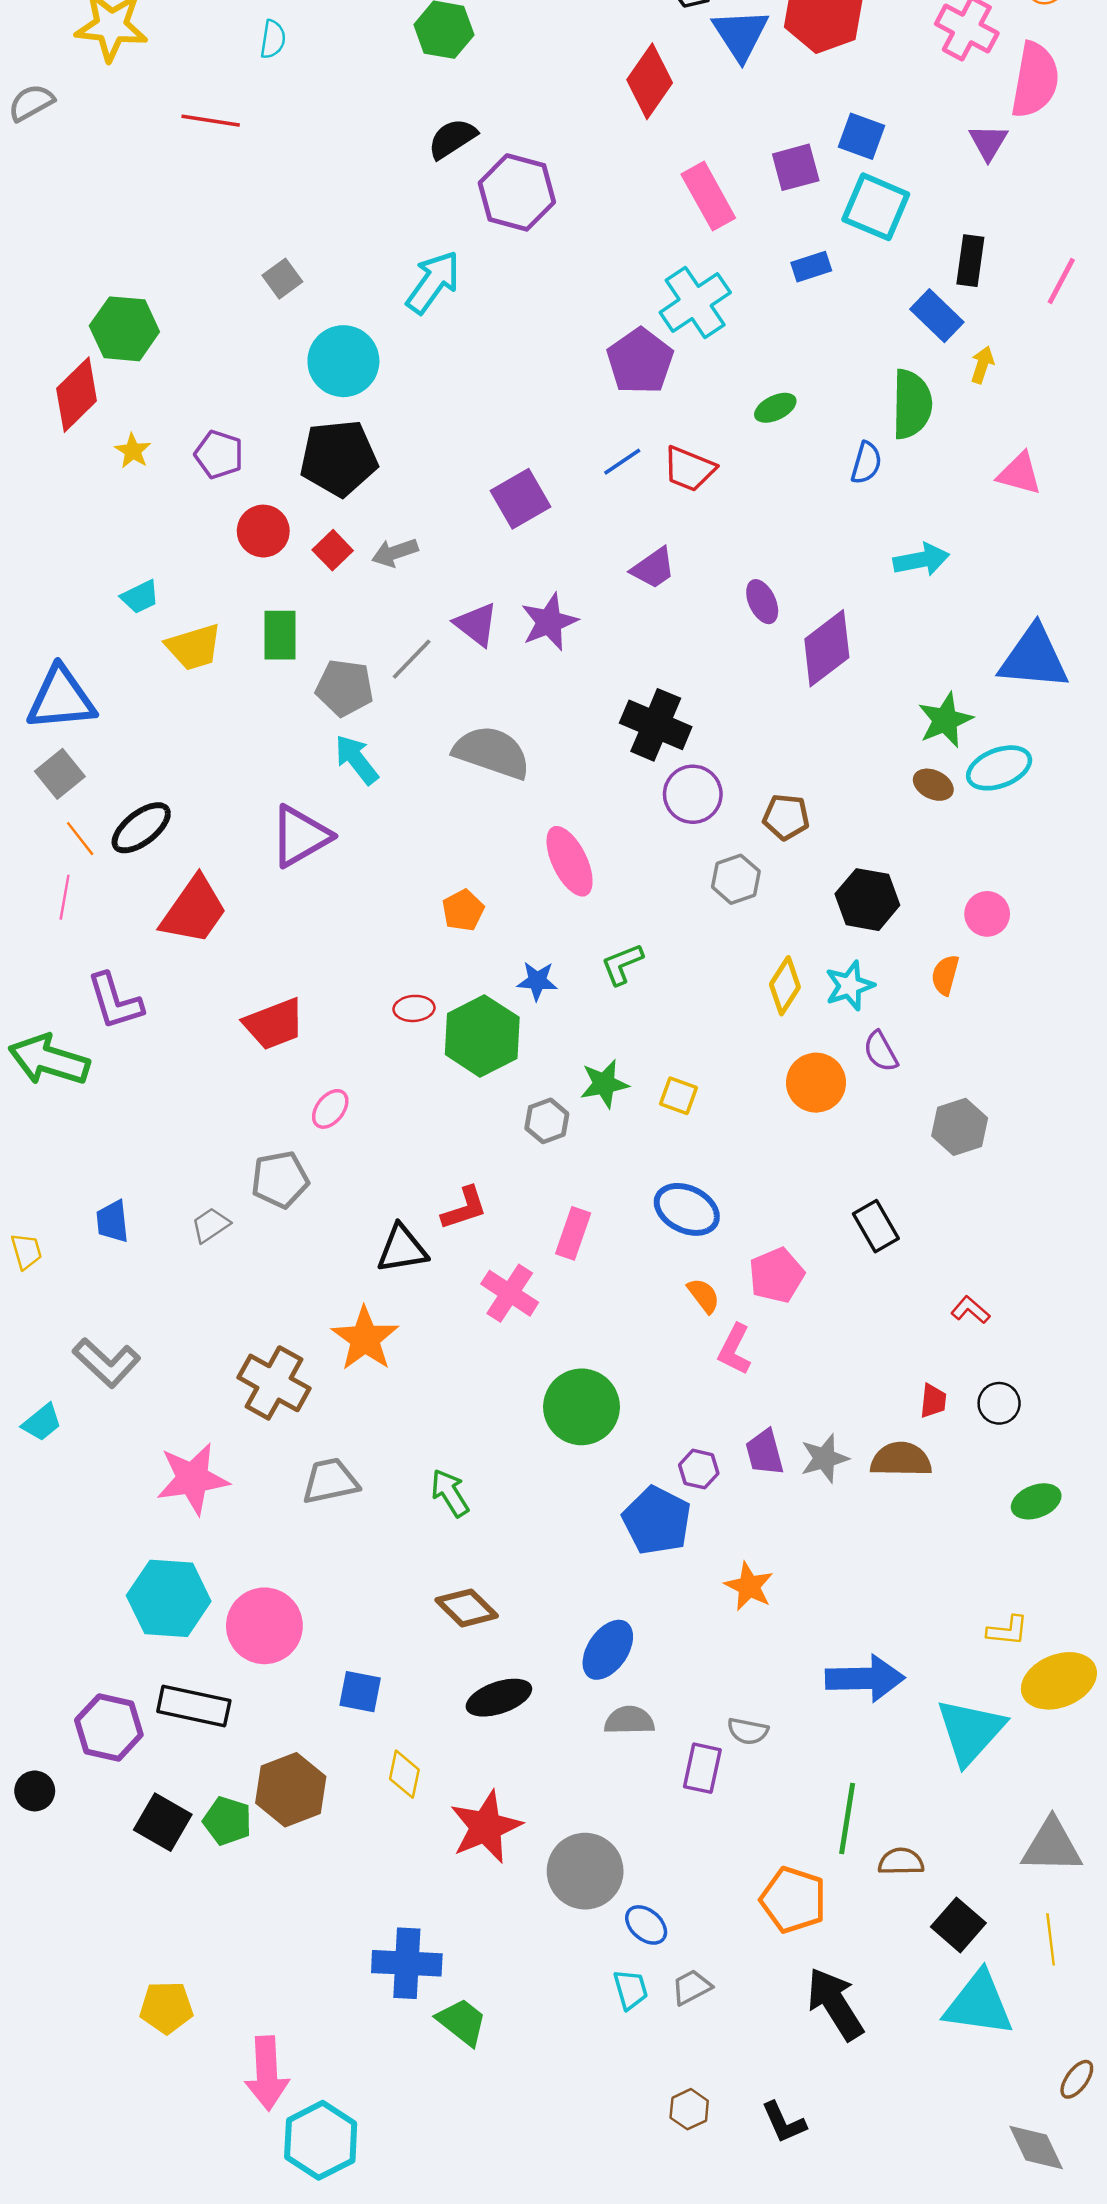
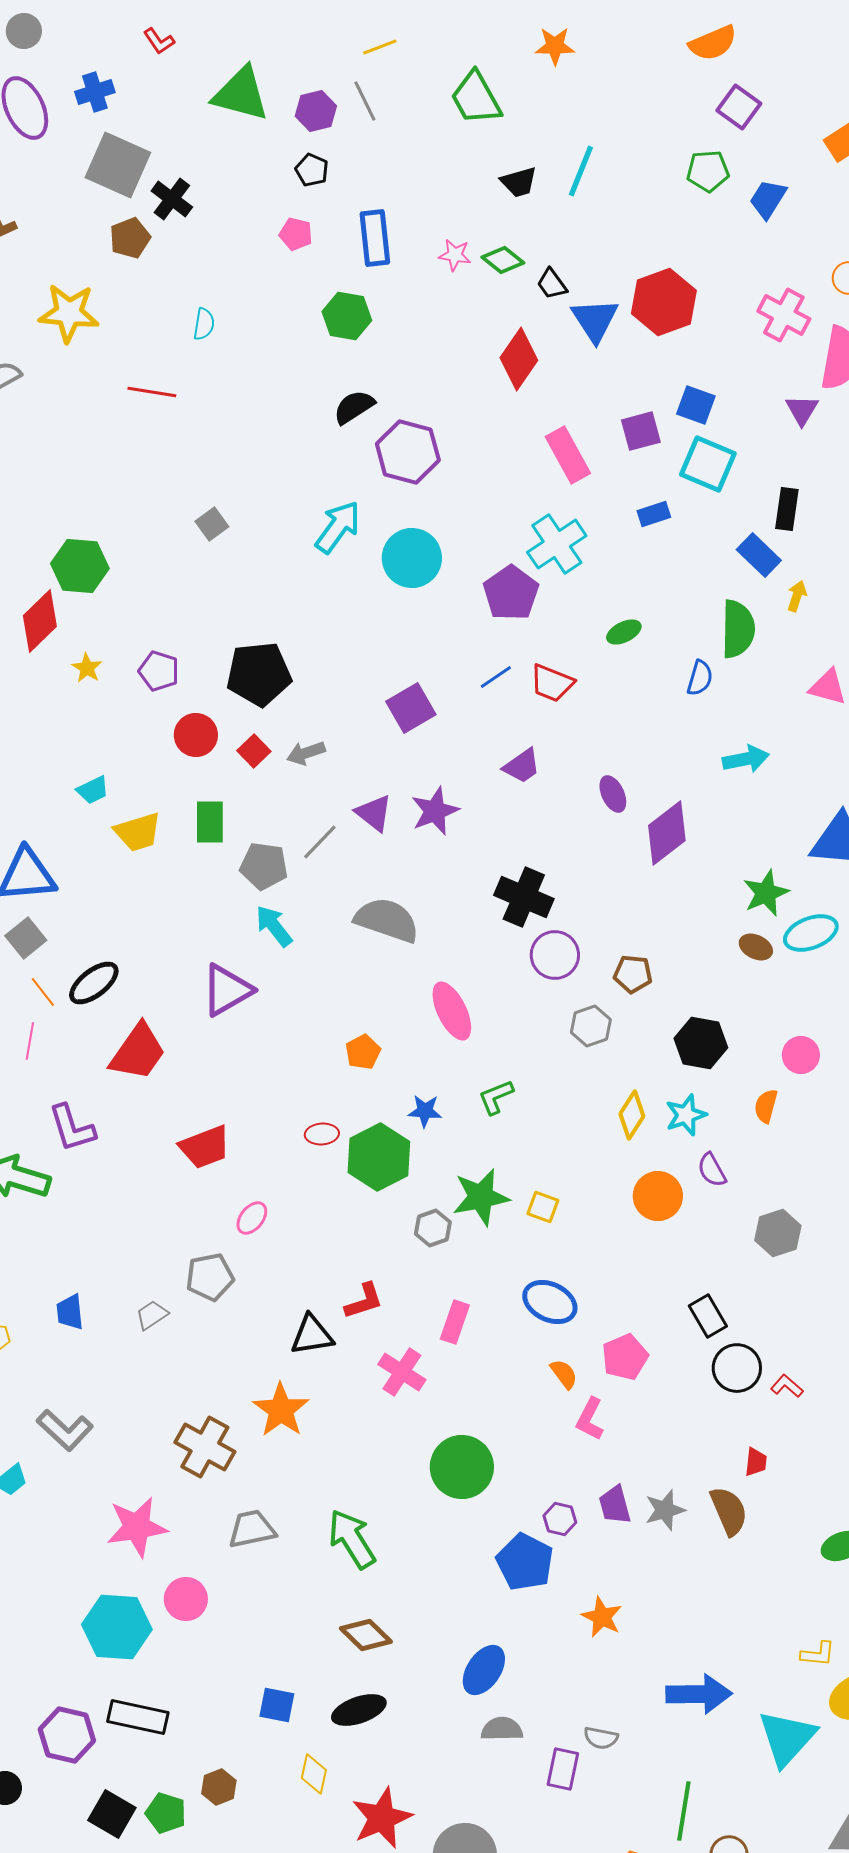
cyan circle: (343, 361) -> (412, 558), moved
green star: (604, 1084) -> (481, 1197), size x1.4
black circle: (999, 1403) -> (737, 1368), moved, size x1.4
brown semicircle: (901, 1460) -> (729, 1511), turned 66
green arrow: (450, 1493) -> (352, 1539), size x1.5
pink circle: (264, 1626) -> (186, 1599), moved, size x0.7
black ellipse: (499, 1698) -> (359, 1710), moved
brown hexagon: (291, 1790) -> (219, 1787), size x0.6

